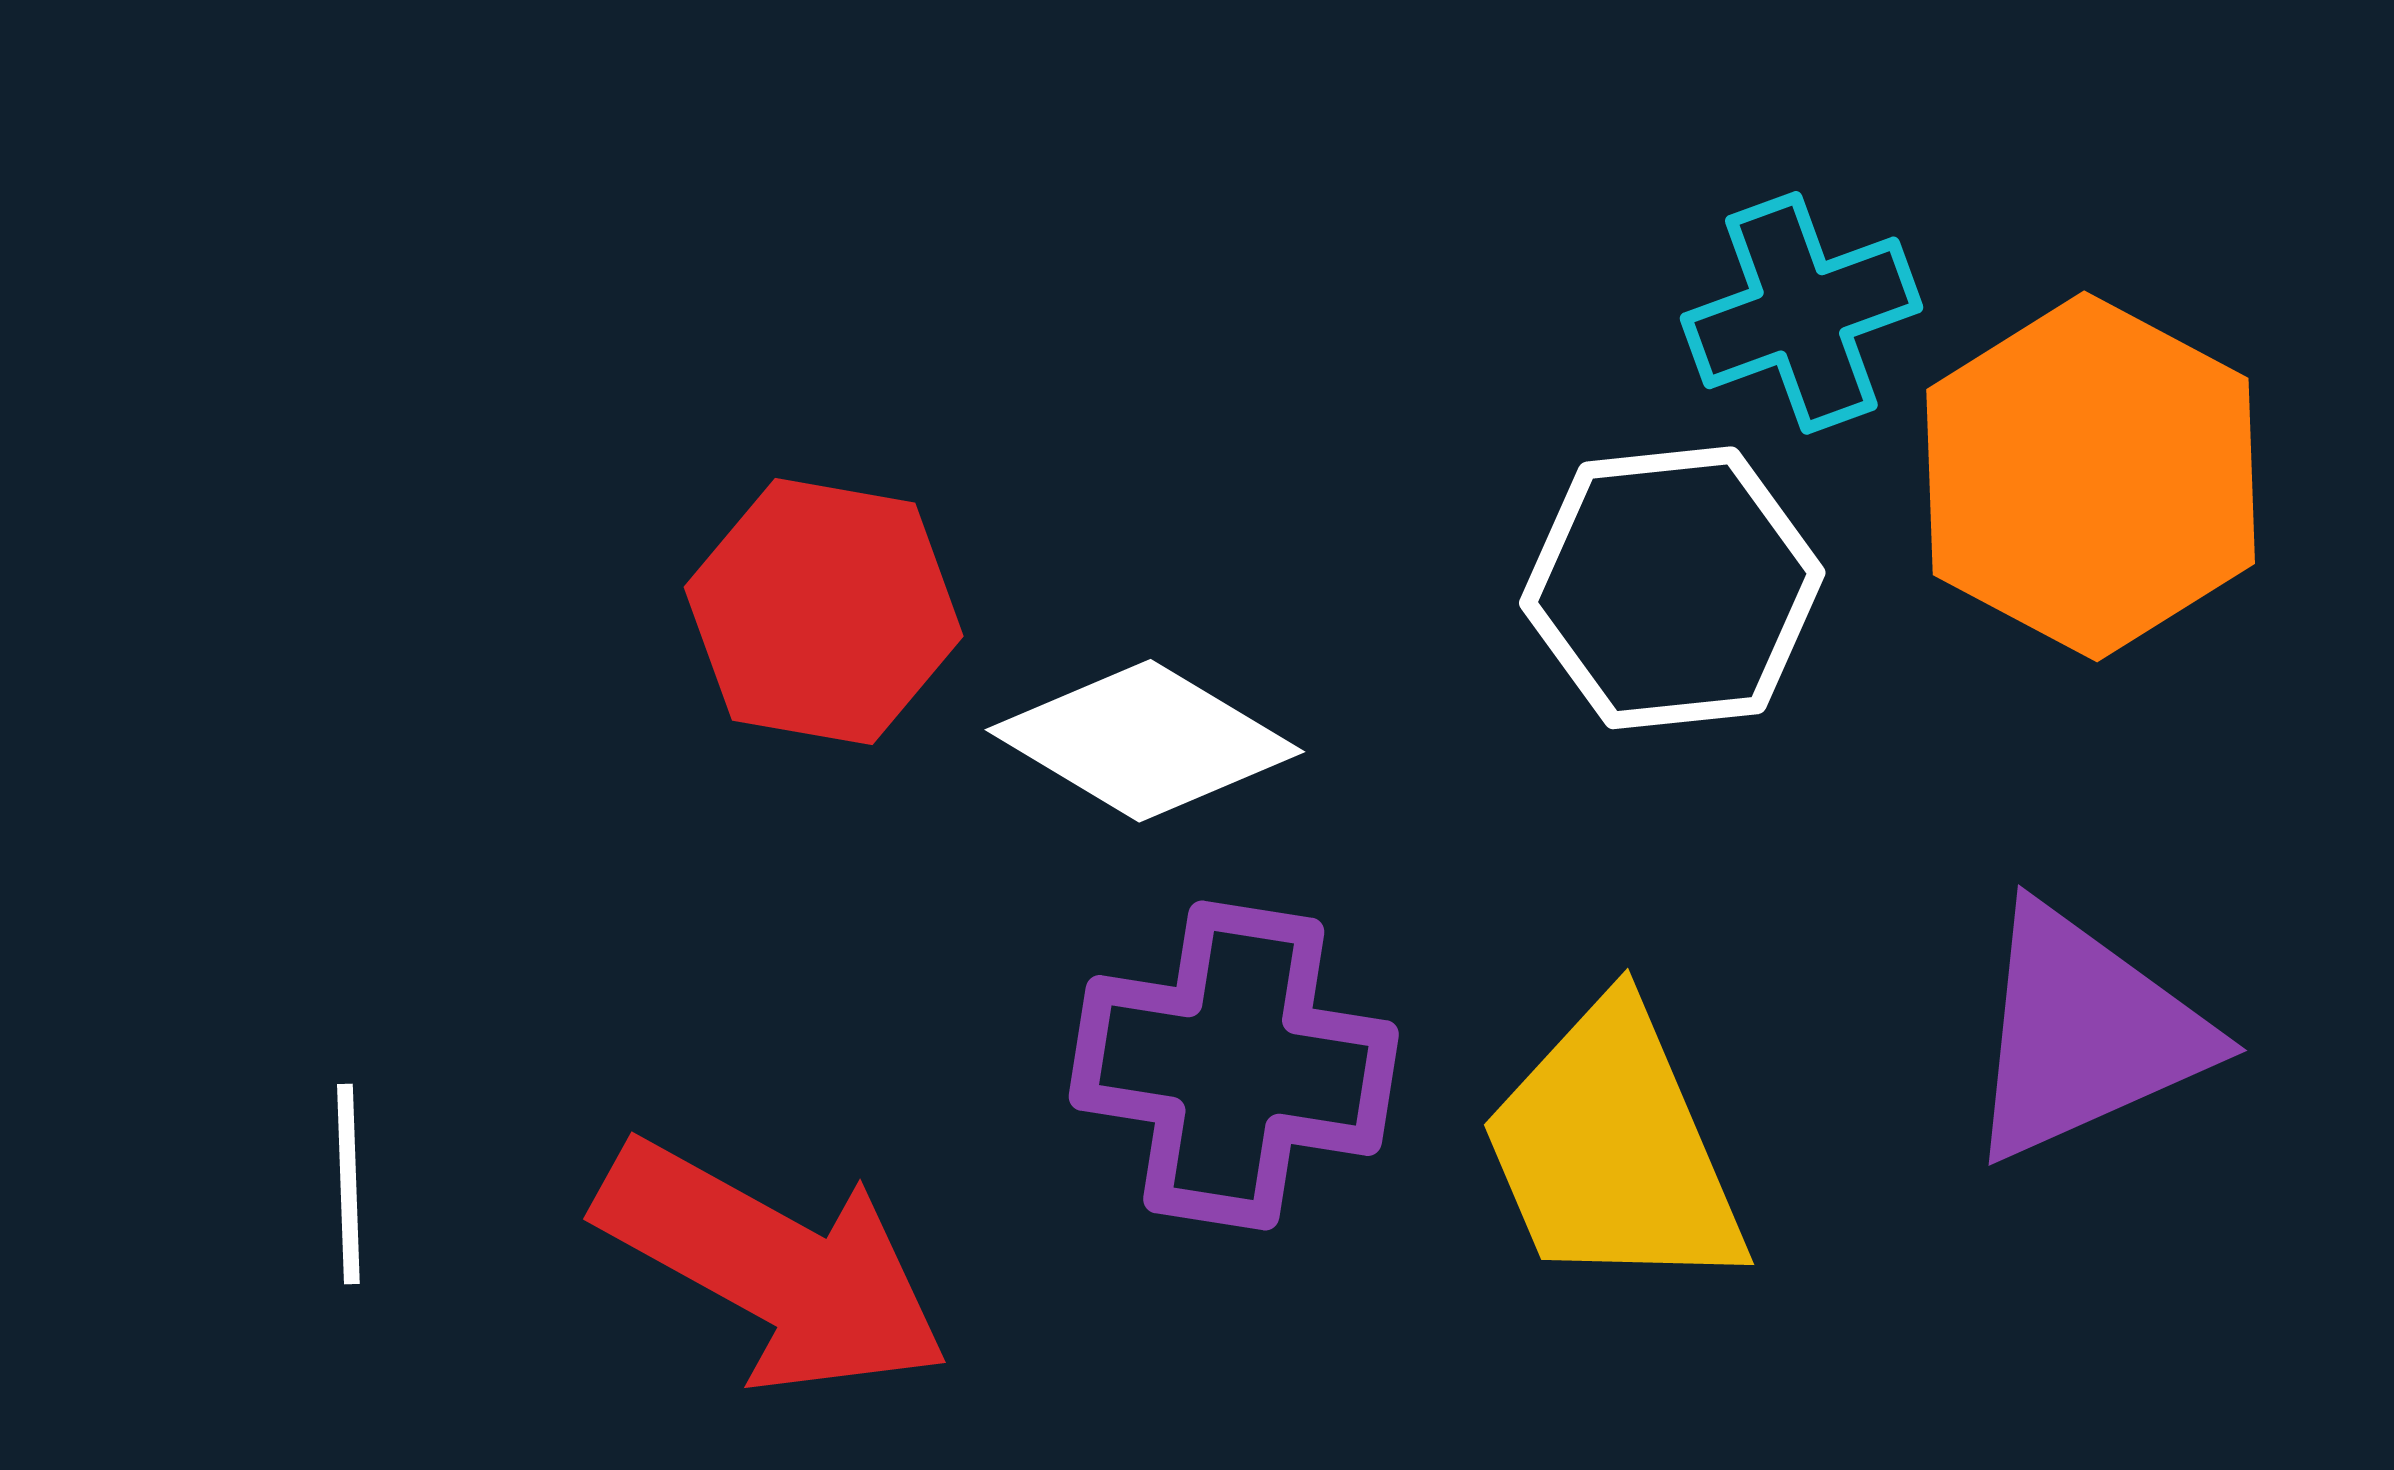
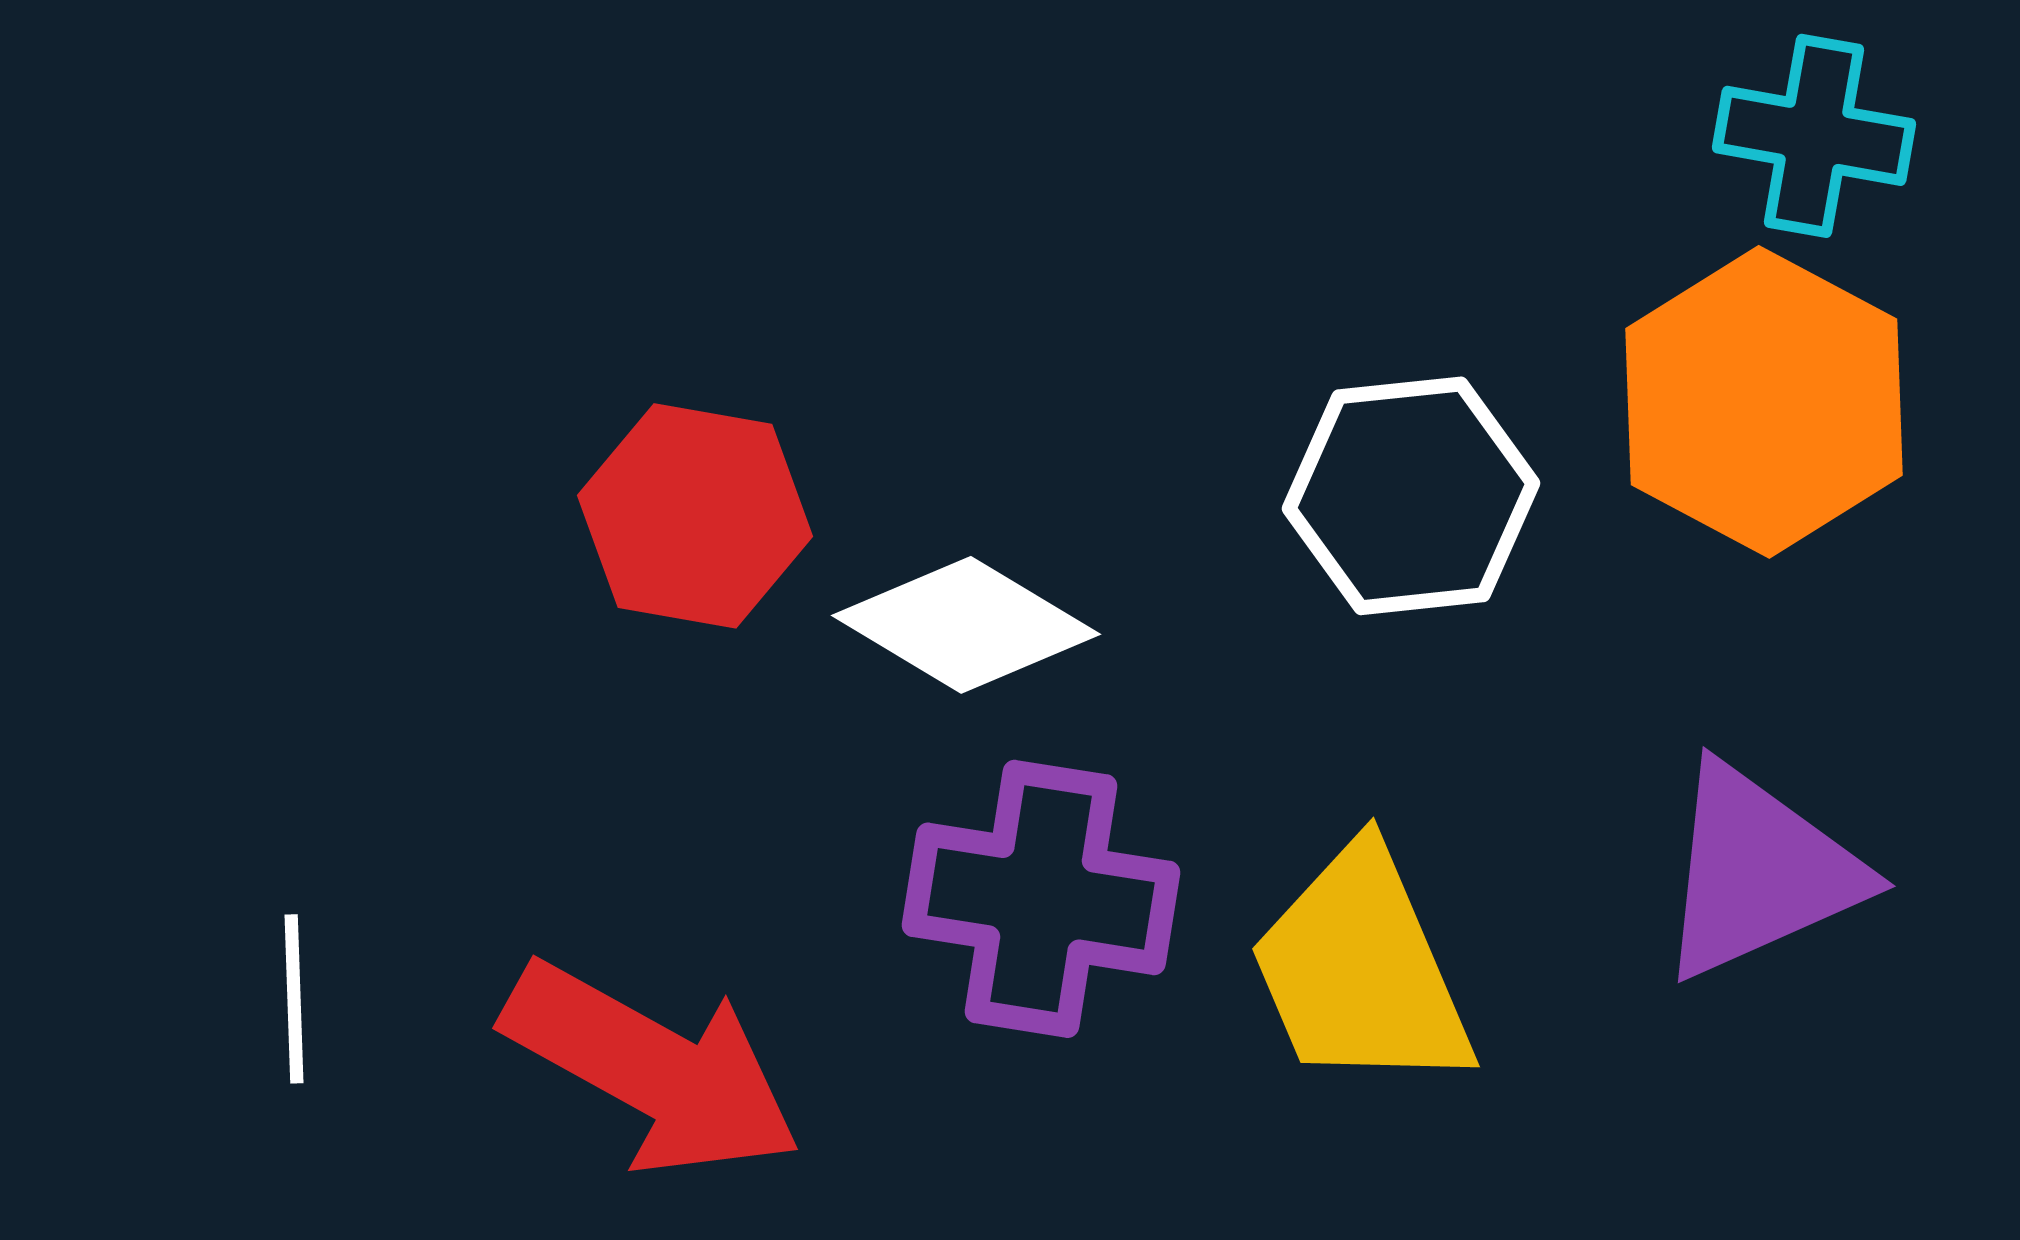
cyan cross: (1801, 313) -> (1814, 136), moved, turned 30

